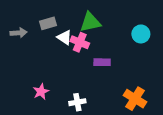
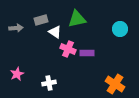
pink cross: (80, 42) -> (68, 49), moved
pink star: (41, 92) -> (17, 74), moved
white cross: (77, 102) -> (49, 83), moved

